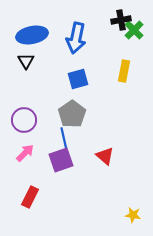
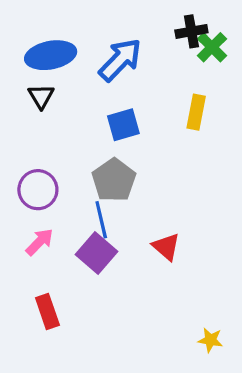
blue arrow: (76, 38) -> (120, 60), turned -148
purple square: (61, 160) -> (96, 253), turned -30
red rectangle: (30, 197) -> (47, 312), turned -45

